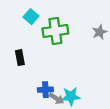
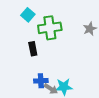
black rectangle: (20, 58) -> (33, 49), moved

